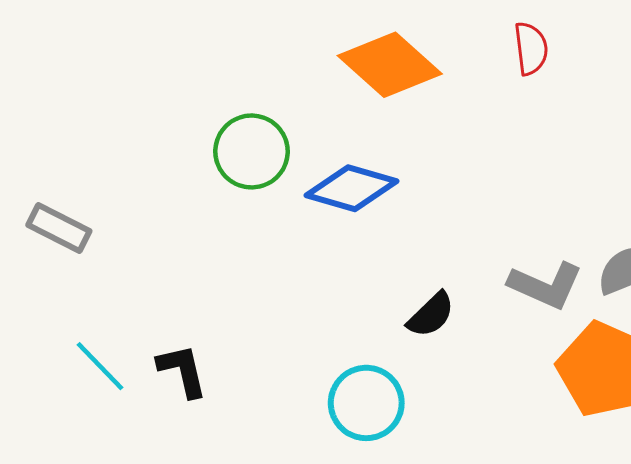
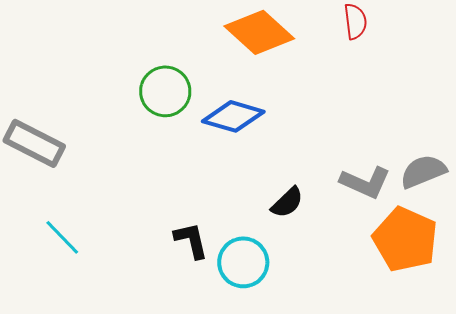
gray rectangle: (59, 228) -> (34, 143), size x1.4
black L-shape: (182, 371) -> (191, 240), moved

